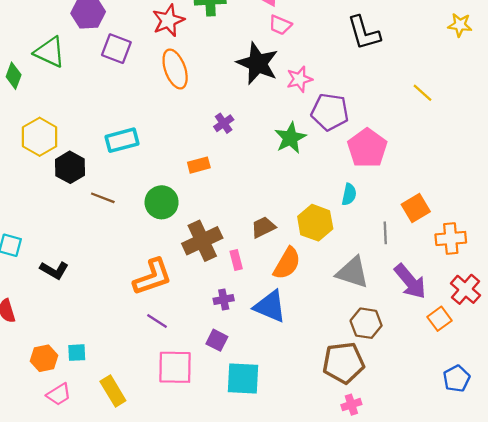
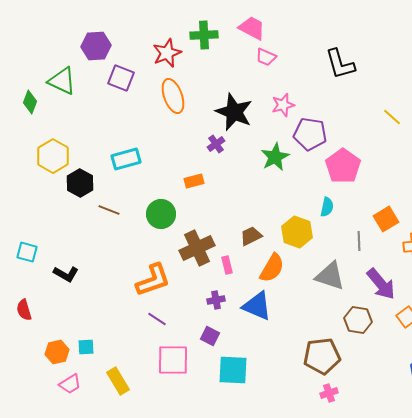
black star: (258, 63) -> (234, 112), moved
brown hexagon: (366, 323) -> (358, 320), moved

